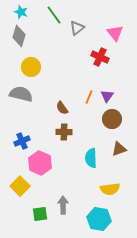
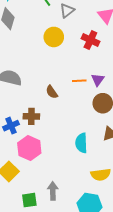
yellow circle: (31, 67) -> (54, 37), moved
orange line: (89, 97) -> (79, 81), turned 64
brown cross: (64, 132) -> (31, 116), moved

